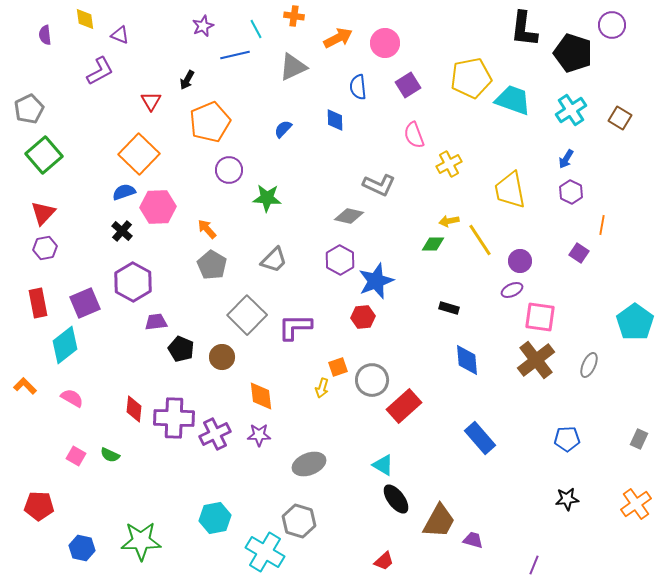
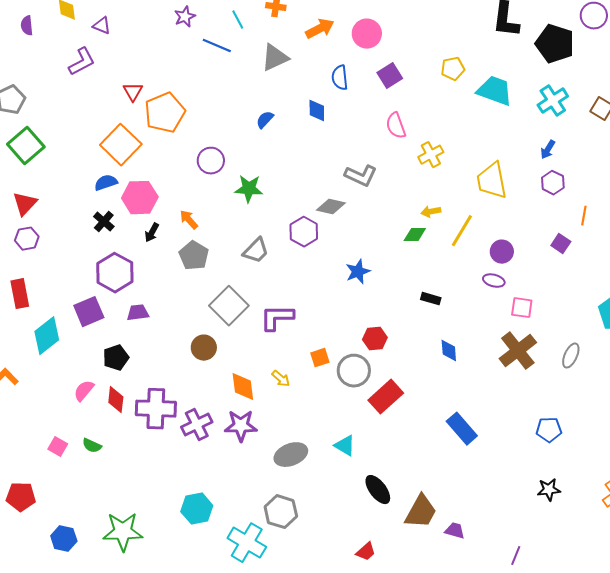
blue line: (235, 55) -> (217, 46), turned 36
yellow pentagon: (471, 78) -> (453, 69), size x0.6
black arrow: (187, 80) -> (152, 233), moved
orange pentagon: (210, 122) -> (165, 113), moved
yellow line: (480, 240) -> (462, 231), turned 64
purple hexagon: (340, 260) -> (304, 232), moved
blue star: (376, 281) -> (358, 272), size x0.7
purple ellipse: (512, 290) -> (494, 281), turned 40
purple square: (85, 303) -> (89, 312), moved
red hexagon: (363, 317) -> (375, 339), moved
pink square: (540, 317) -> (522, 308), size x0.7
black pentagon: (181, 349) -> (116, 358), moved, turned 30
blue diamond: (467, 360) -> (449, 351), size x0.7
yellow arrow: (322, 388) -> (281, 379), moved, turned -66
pink semicircle: (72, 398) -> (84, 391), moved, turned -80
purple star: (259, 435) -> (241, 426), size x1.4
cyan triangle: (383, 465) -> (345, 446), moved

